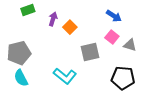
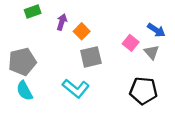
blue arrow: (114, 16) -> (156, 30), moved
gray triangle: (130, 45) -> (152, 52), turned 32
gray square: (90, 52) -> (91, 57), moved

